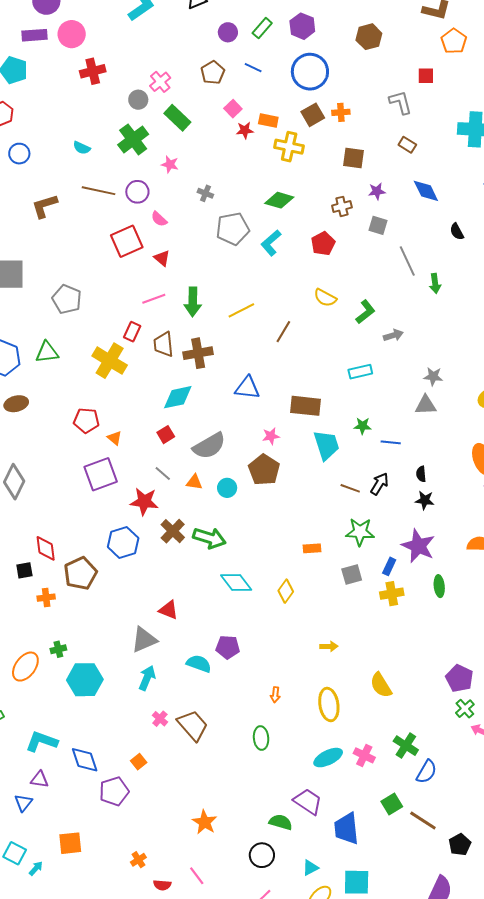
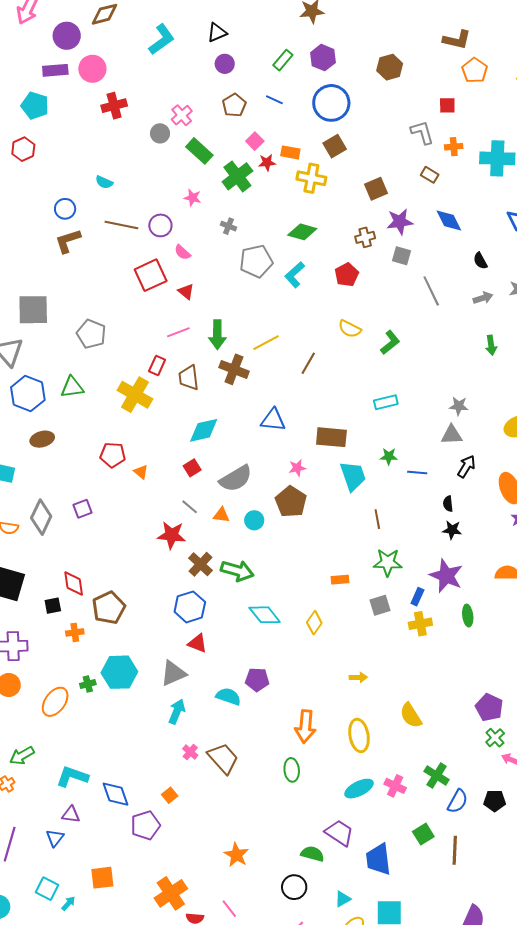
purple circle: (228, 32) -> (225, 64), moved
orange cross: (341, 112) -> (454, 147), moved
green cross: (133, 139) -> (237, 176), moved
blue circle: (19, 154) -> (65, 209), moved
brown square: (354, 158) -> (376, 189), turned -30
purple star: (377, 191) -> (400, 222), size x1.5
green arrow: (435, 283) -> (491, 345), moved
gray arrow: (393, 335) -> (483, 298), moved
brown cross: (198, 353) -> (234, 369), moved, turned 32
purple square: (101, 474) -> (83, 509), moved, size x0.6
black arrow: (379, 484) -> (466, 466), moved
brown line: (350, 488) -> (377, 519), turned 60
blue hexagon: (123, 542) -> (190, 607), moved
cyan hexagon: (85, 680) -> (119, 672), moved
orange arrow: (275, 695) -> (305, 726), size x2.0
brown line: (423, 821) -> (455, 850), turned 60
black pentagon: (460, 845) -> (495, 801), moved, turned 30
orange cross: (138, 860) -> (171, 893), size x2.0

